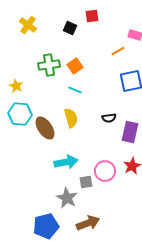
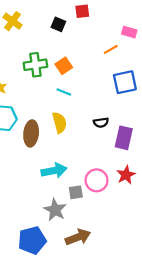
brown ellipse: (45, 128) -> (31, 133), turned 40

